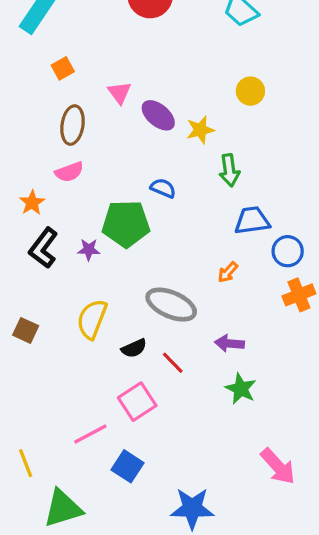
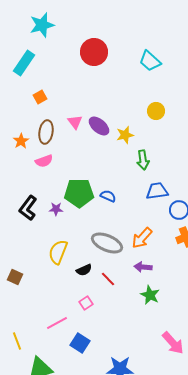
pink triangle: (119, 93) -> (75, 122), moved
blue semicircle: (163, 188) -> (108, 196), moved
orange star: (32, 203) -> (21, 141), moved
orange arrow: (228, 272) -> (142, 238), moved, size x1.6
brown square: (26, 330) -> (15, 277), moved
pink square: (137, 402) -> (86, 303), size x0.6

